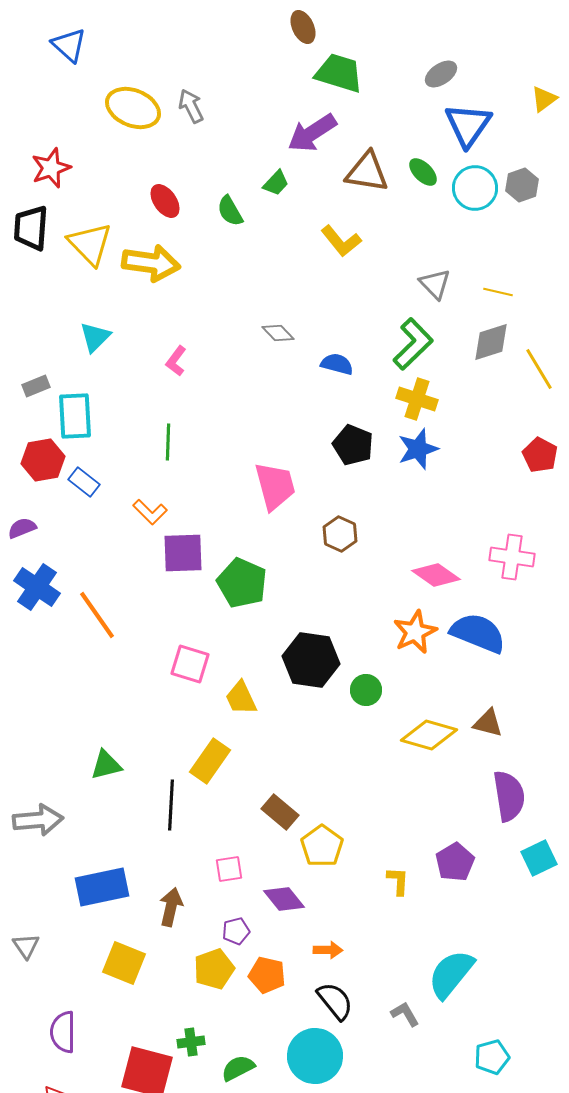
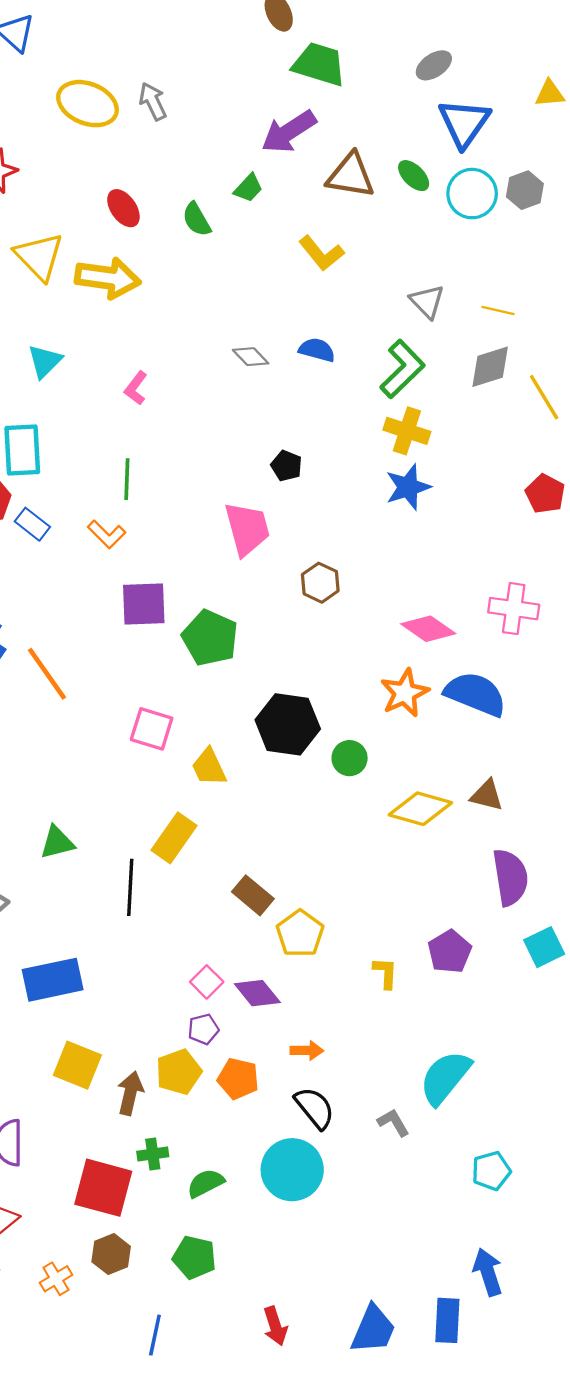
yellow triangle: (544, 99) -> (550, 93), turned 32
blue semicircle: (337, 364) -> (317, 350), moved
black pentagon: (353, 445) -> (287, 466), moved, size x0.7
orange L-shape: (150, 512) -> (107, 534), moved
pink square: (229, 869) -> (207, 982), moved, turned -36
brown arrow: (171, 907) -> (130, 1093), moved

